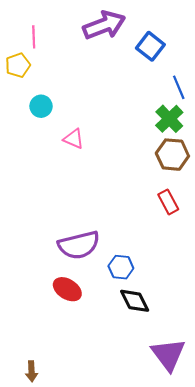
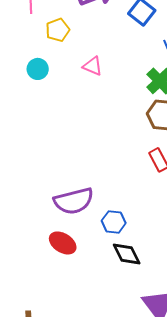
yellow pentagon: (18, 65) -> (58, 30), moved
pink triangle: (74, 139) -> (93, 66), moved

